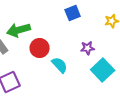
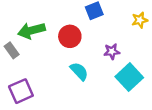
red circle: (40, 48) -> (70, 36), moved

